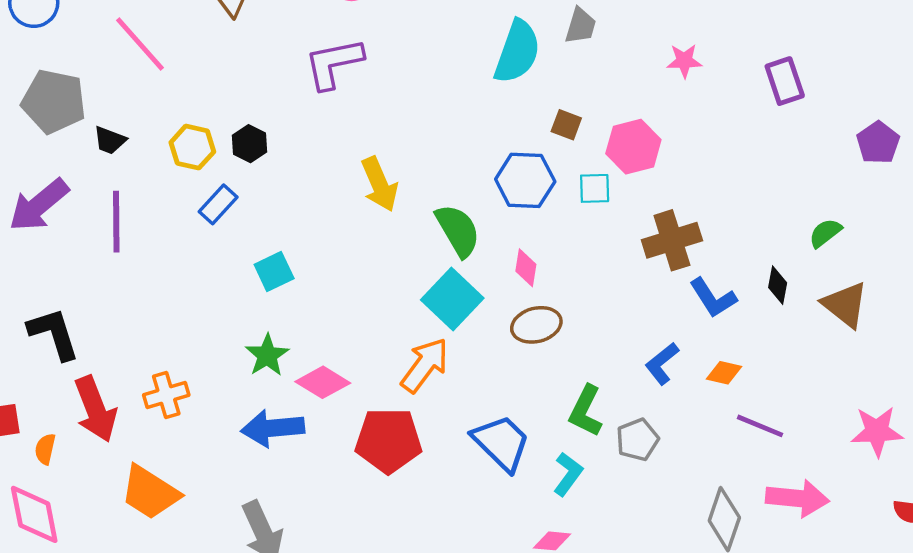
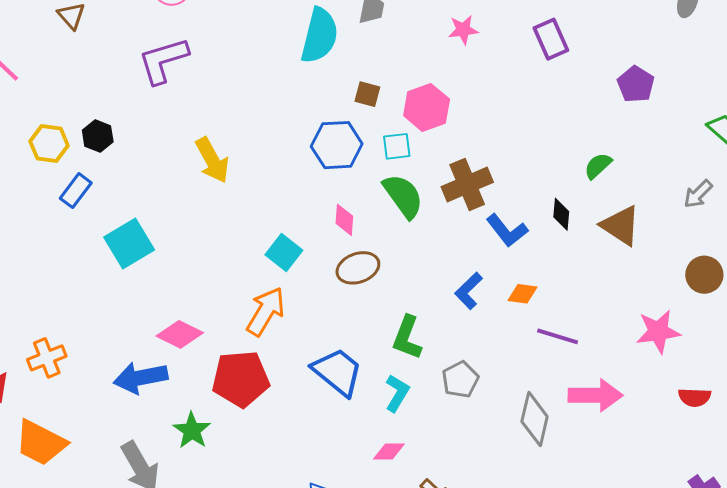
green semicircle: (458, 230) -> (403, 196), moved
cyan square: (274, 272) -> (129, 243), size x1.4
cyan square: (452, 299) -> (284, 253), size x0.7
green star: (267, 355) -> (192, 430), moved
gray pentagon: (637, 440) -> (460, 380), moved

